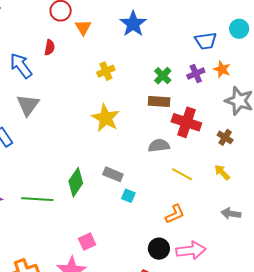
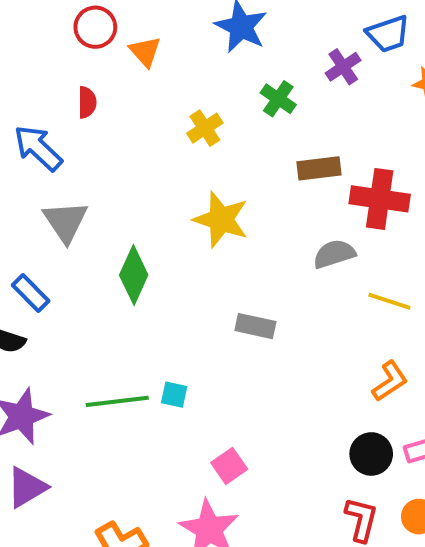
purple cross: (196, 74) -> (343, 67), moved
green cross: (163, 76) -> (278, 99), moved
green diamond: (76, 182) -> (134, 275), moved
cyan square: (128, 196) -> (174, 395), moved

